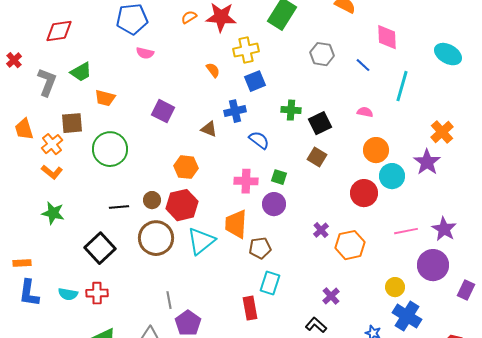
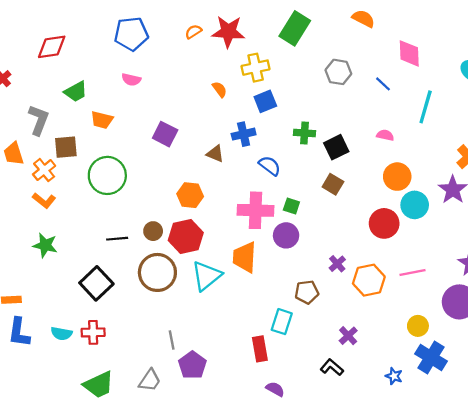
pink semicircle: (145, 53) -> (131, 80), moved
gray L-shape: (47, 82) -> (39, 120), moved
pink cross: (246, 181) -> (256, 210), size x1.4
pink line: (406, 231) -> (412, 272), moved
brown pentagon: (260, 248) -> (307, 292), moved

